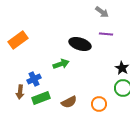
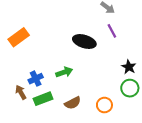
purple line: (106, 34) -> (112, 31), turned 56
green arrow: (61, 64) -> (64, 72), moved
brown arrow: (20, 92) -> (21, 92), turned 144

